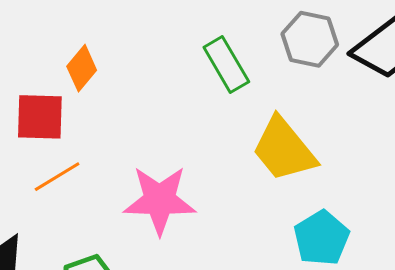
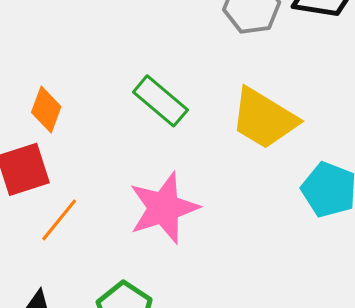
green rectangle: (226, 65) -> (160, 101), moved

